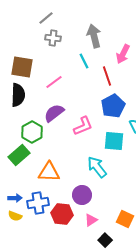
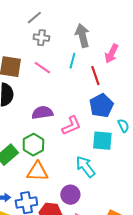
cyan line: (84, 61) -> (72, 61), turned 42
pink line: (54, 82) -> (42, 68), moved, turned 72
purple semicircle: (54, 113) -> (42, 113), turned 30
green hexagon: (32, 132) -> (33, 145), moved

